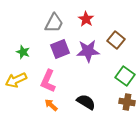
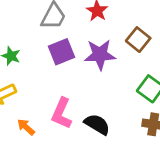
pink L-shape: (48, 81) -> (62, 113), moved
orange arrow: (51, 105) -> (26, 127), moved

